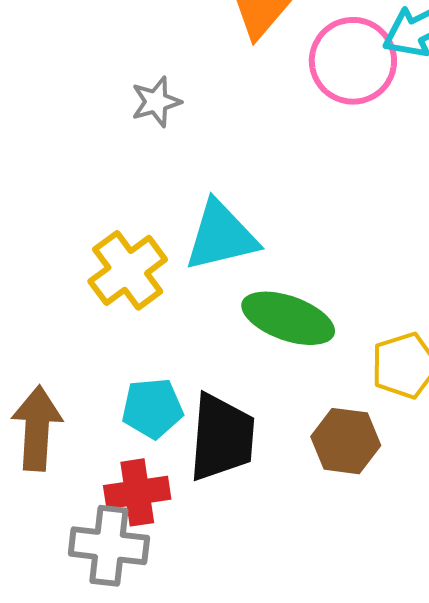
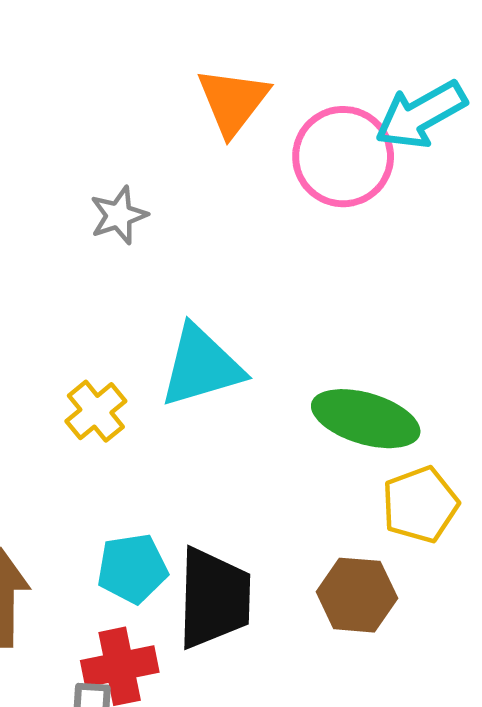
yellow cross: (128, 270) -> (96, 411), size x0.7
green ellipse: (288, 318) -> (366, 419), moved

